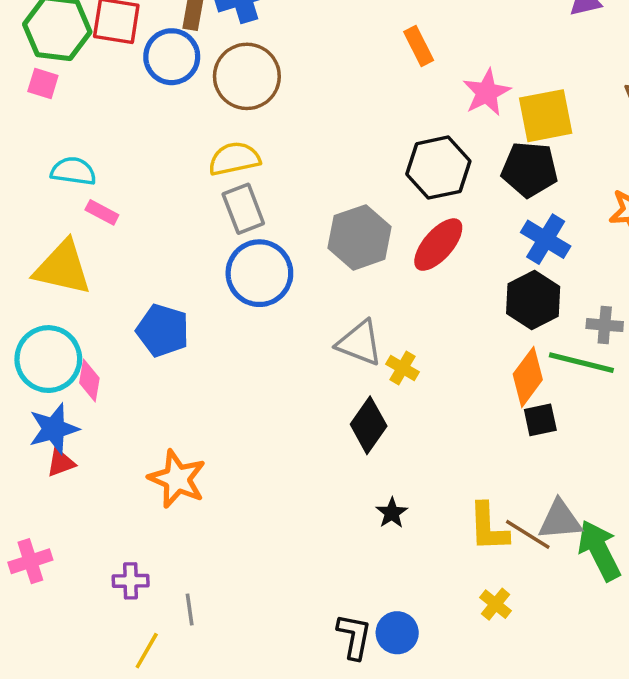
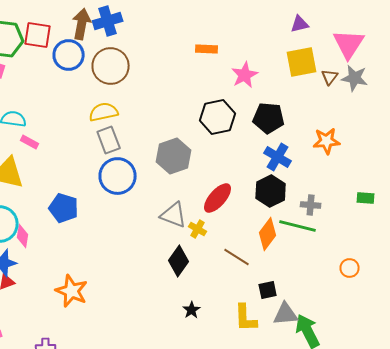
orange rectangle: (419, 46) -> (207, 49), turned -60
yellow square: (546, 116) -> (302, 62), moved
red ellipse: (438, 245) -> (218, 198), moved
black square: (540, 420) -> (268, 290), moved
brown line: (528, 534) -> (237, 257), moved

